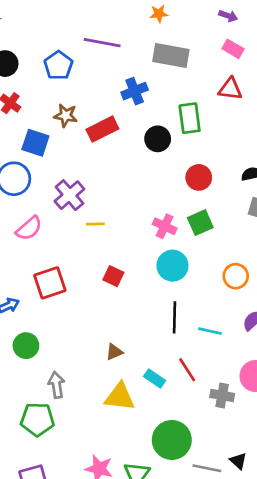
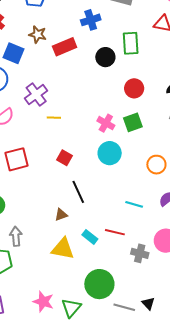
black line: (175, 317) -> (78, 192), moved, turned -30
red line: (187, 370) -> (115, 232), turned -48

